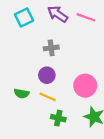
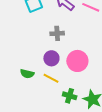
pink circle: (85, 86) -> (77, 61), moved
green cross: (58, 118) -> (70, 96), moved

